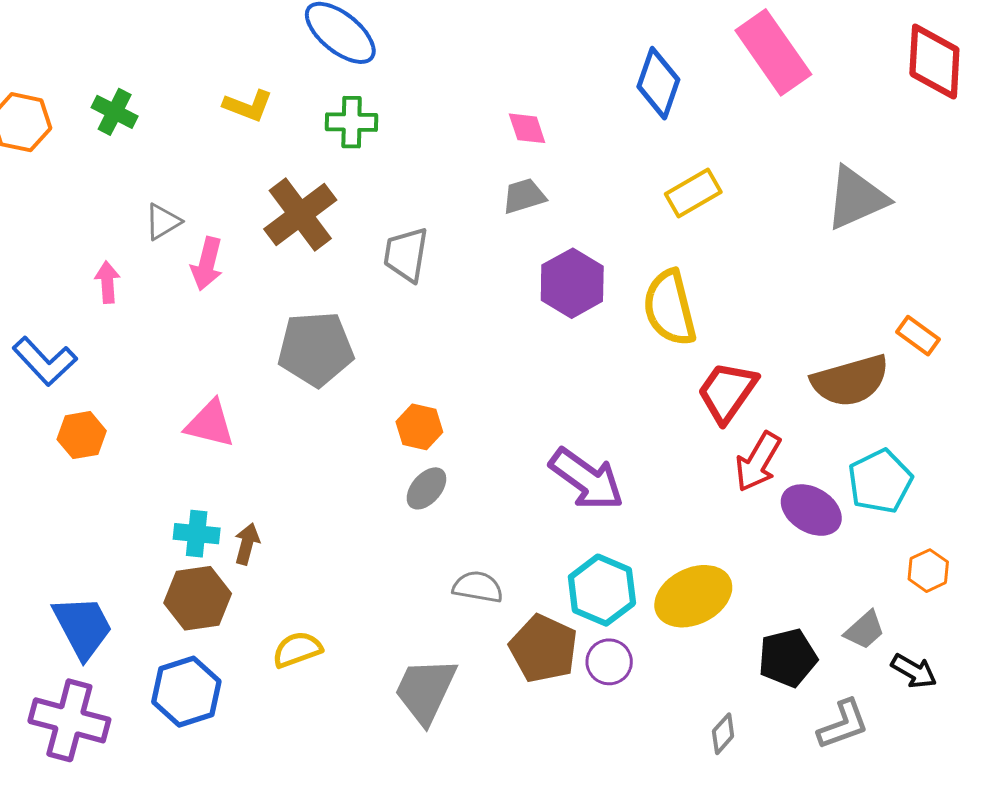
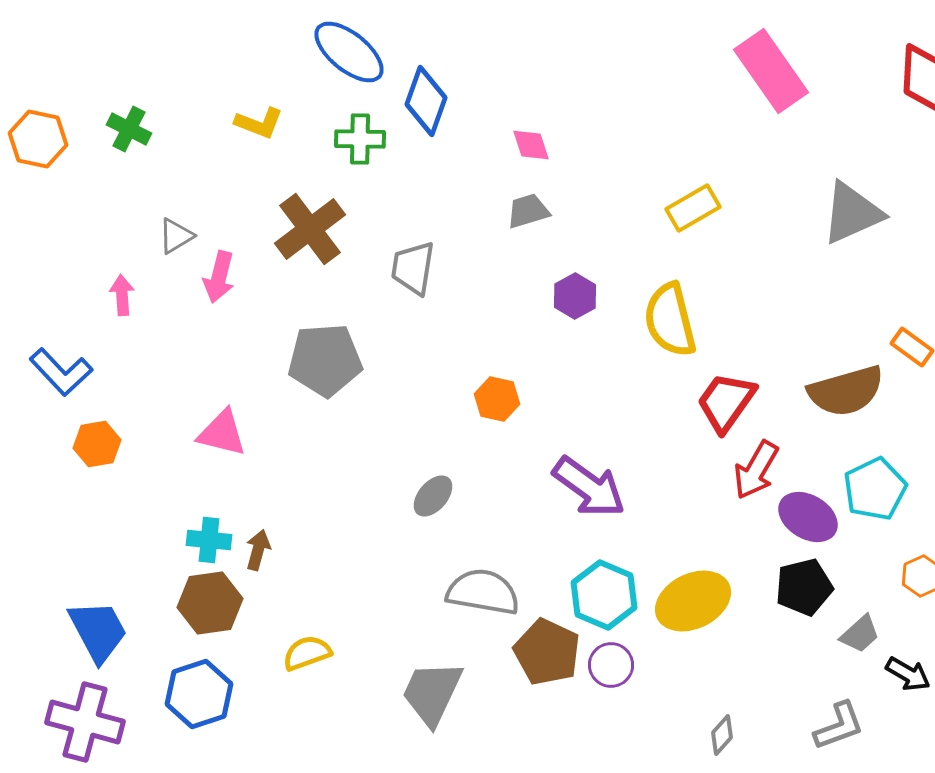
blue diamond: (658, 83) -> (426, 101), moved
purple hexagon: (572, 283) -> (575, 296), size x0.7
orange hexagon: (419, 427) -> (497, 399), moved
gray semicircle: (478, 587) -> (483, 592), size x1.5
black pentagon: (788, 658) -> (804, 587), moved

